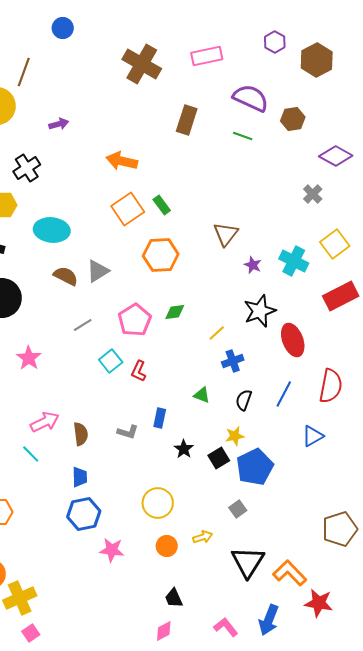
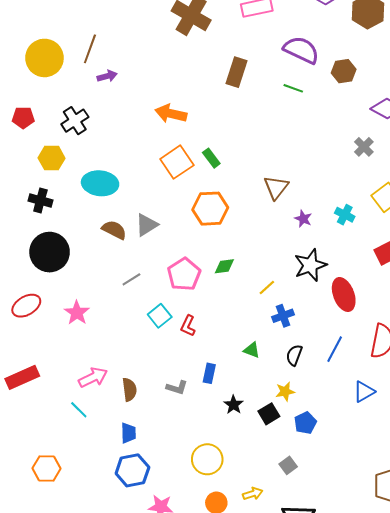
brown line: (24, 72) -> (90, 49), moved
cyan cross: (294, 261) -> (345, 215), size x0.7
blue pentagon: (255, 467) -> (305, 423), size x0.6

